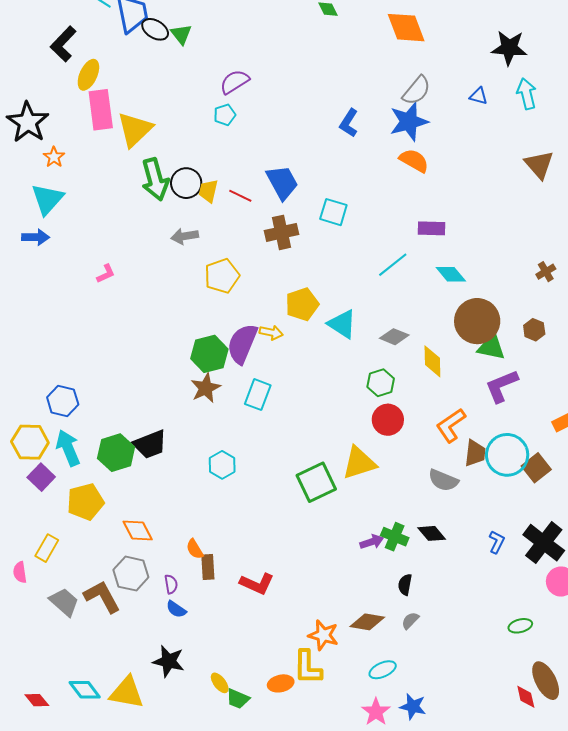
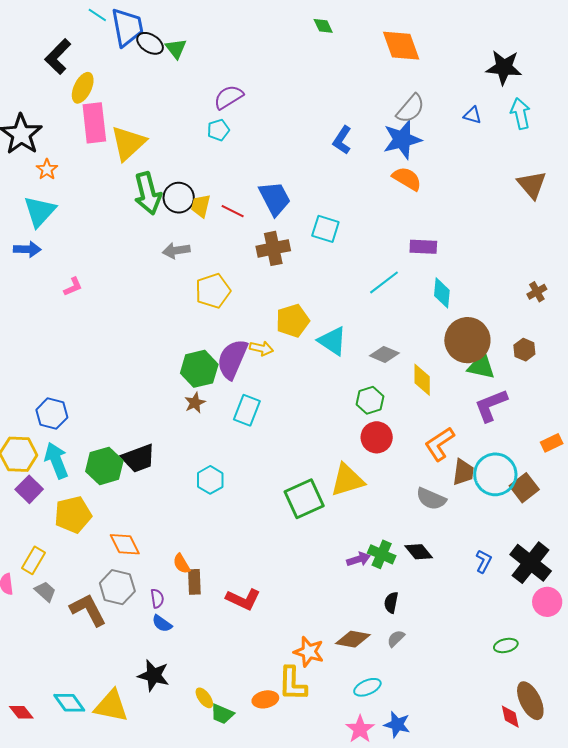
pink L-shape: (106, 274) -> (73, 287), moved
cyan diamond: (451, 274) -> (442, 293), turned 44
brown star: (206, 388) -> (195, 403), size x0.7
gray trapezoid: (64, 602) -> (45, 591), moved, size x0.7

